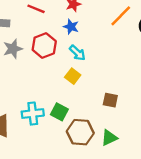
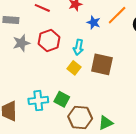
blue star: (71, 27) -> (94, 22), moved
cyan arrow: (77, 53) -> (78, 47), turned 56
brown square: (110, 100) -> (102, 64), moved, size x1.6

